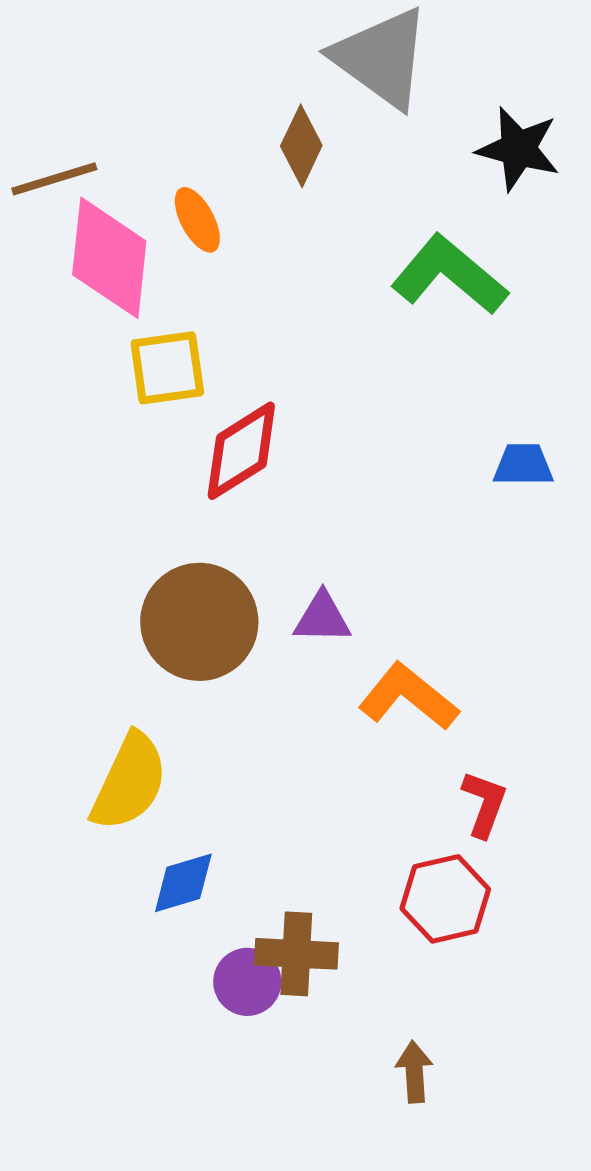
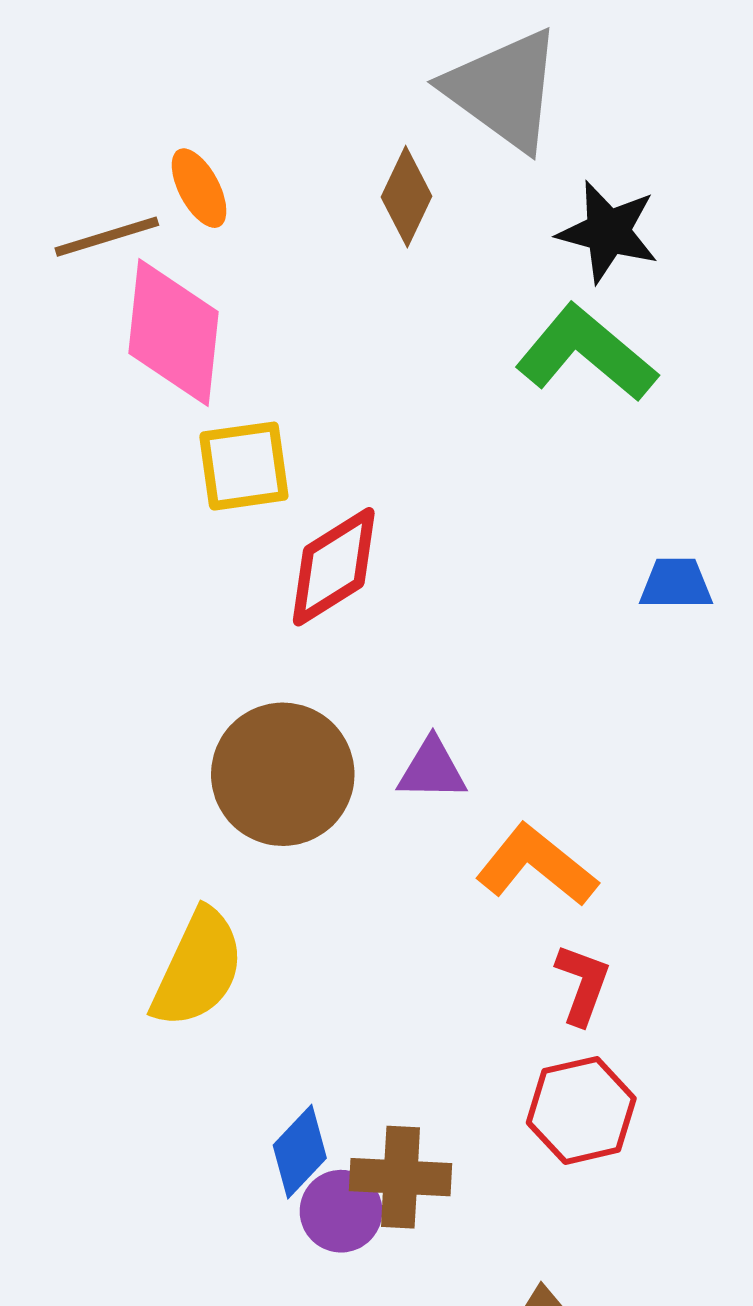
black star: (518, 149) -> (608, 232), moved
orange ellipse: (197, 220) -> (199, 188), moved
red L-shape: (484, 804) -> (583, 984), moved
blue diamond: (183, 883) -> (300, 1152), moved, turned -30

